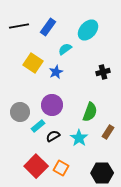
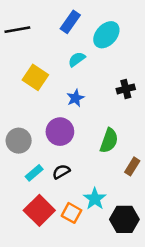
blue rectangle: (48, 27) -> (70, 22), moved
blue star: (56, 72) -> (75, 98), moved
cyan rectangle: (38, 126) -> (34, 173), moved
cyan star: (79, 138) -> (95, 199), moved

